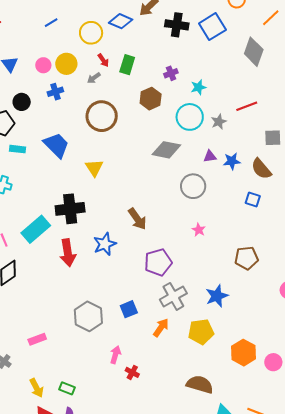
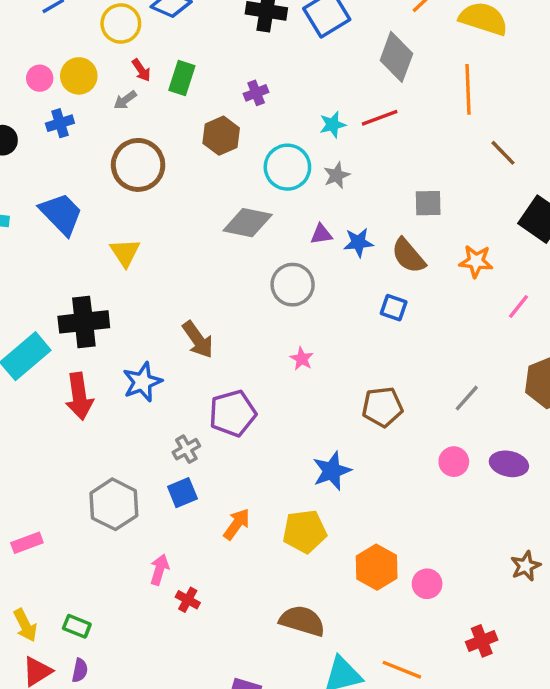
cyan star: (198, 87) -> (333, 125), moved
red line: (247, 106) -> (380, 118), moved
gray cross: (173, 296) -> (186, 449), moved, size x0.6

